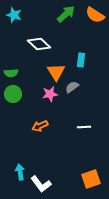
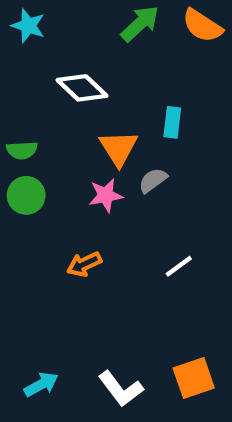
white line: (84, 127) -> (179, 266), turned -32
cyan arrow: (20, 172) -> (41, 384), moved, turned 70
white L-shape: (41, 184) -> (121, 389), moved

